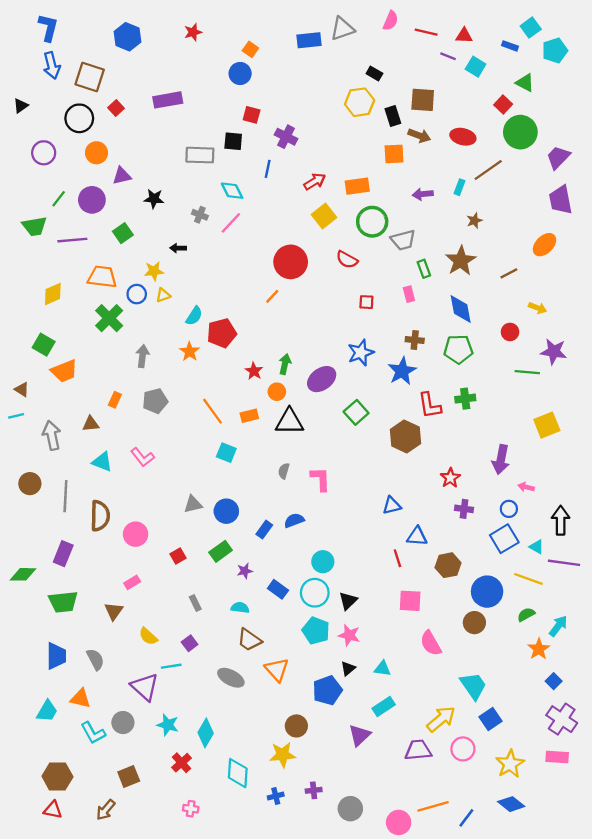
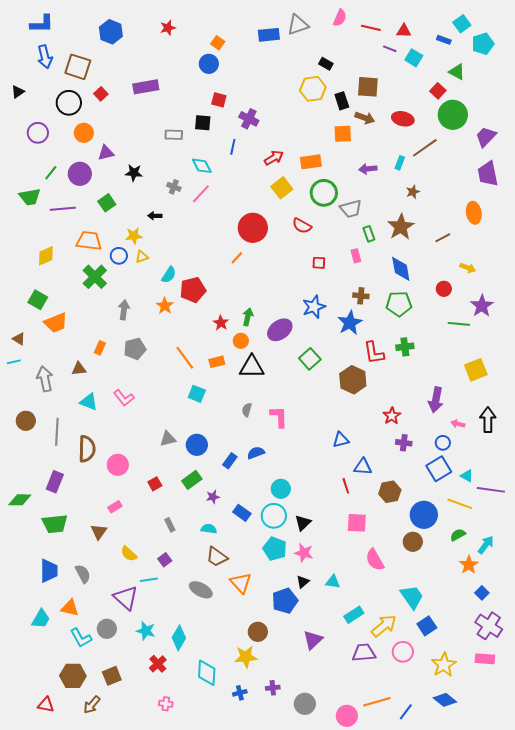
blue L-shape: (48, 28) -> (42, 24), turned 75
gray rectangle: (200, 155) -> (174, 135), size x0.7
orange ellipse: (544, 245) -> (474, 213), turned -55
purple star: (554, 351) -> (482, 306), turned 30
black arrow: (561, 520) -> (488, 420), moved
cyan rectangle: (384, 706) -> (354, 615), moved
brown hexagon: (57, 777) -> (73, 676), moved

